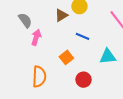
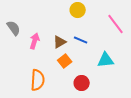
brown triangle: (61, 15) -> (60, 42), moved
gray semicircle: (25, 20) -> (14, 28), moved

